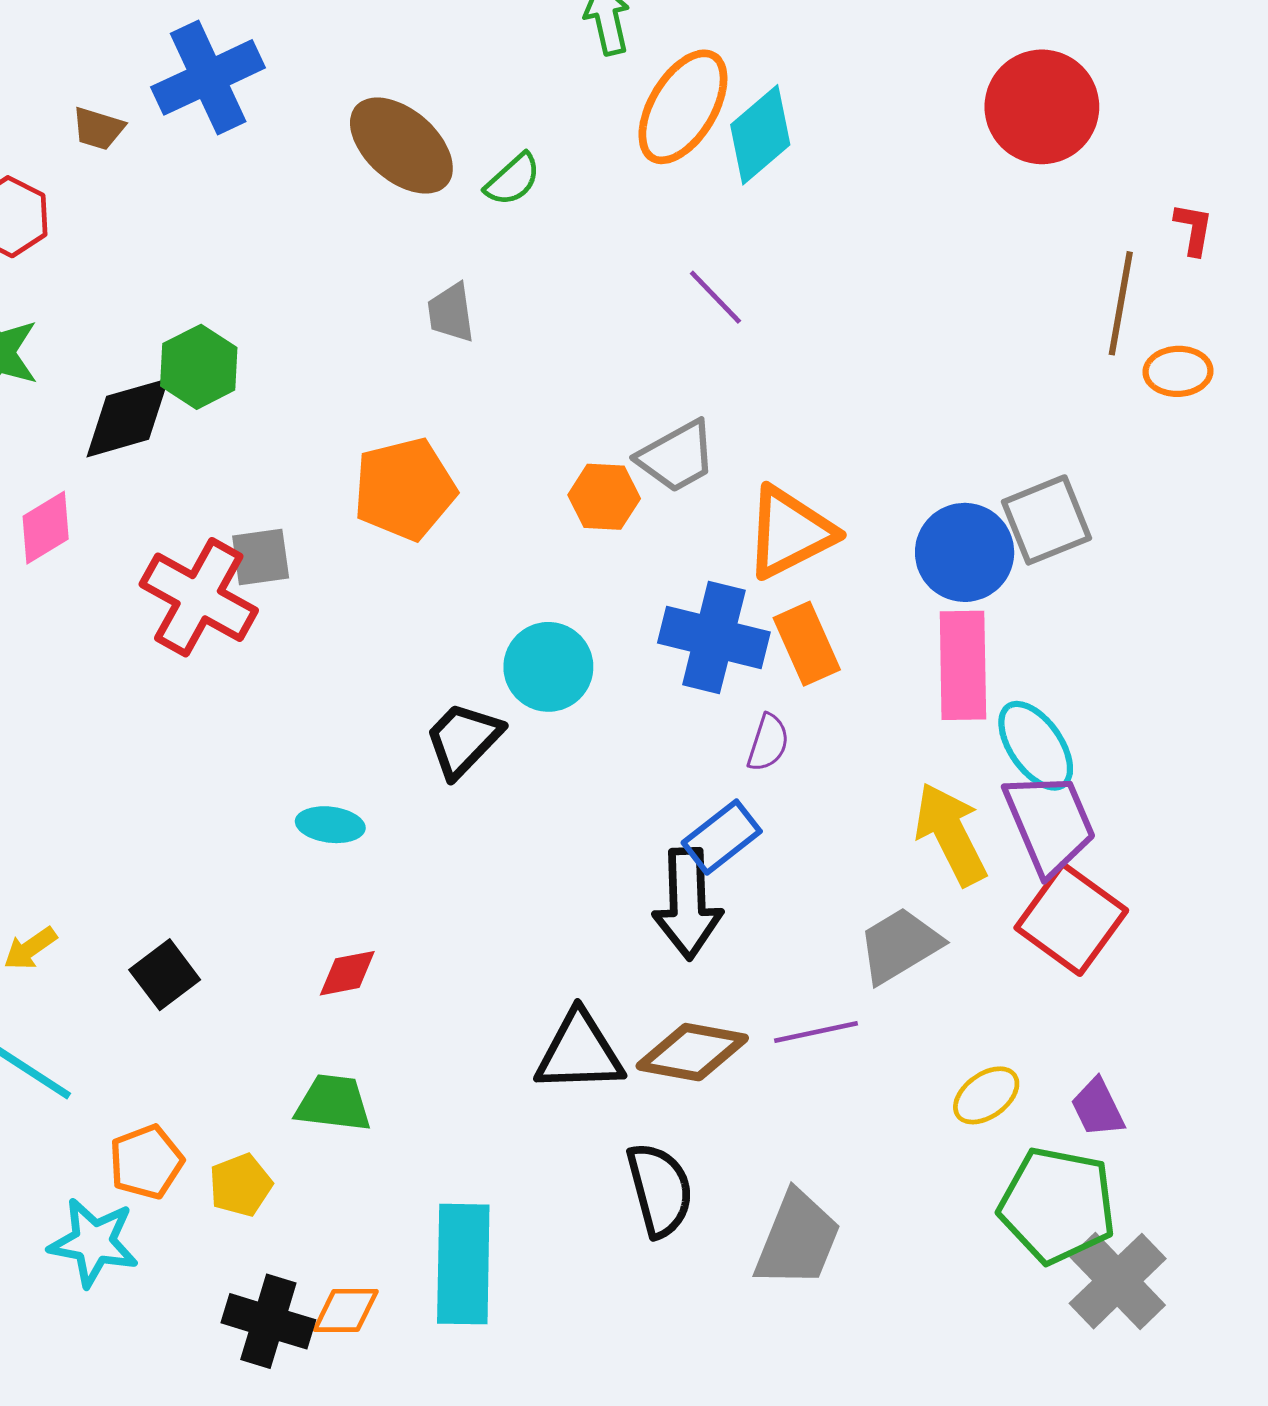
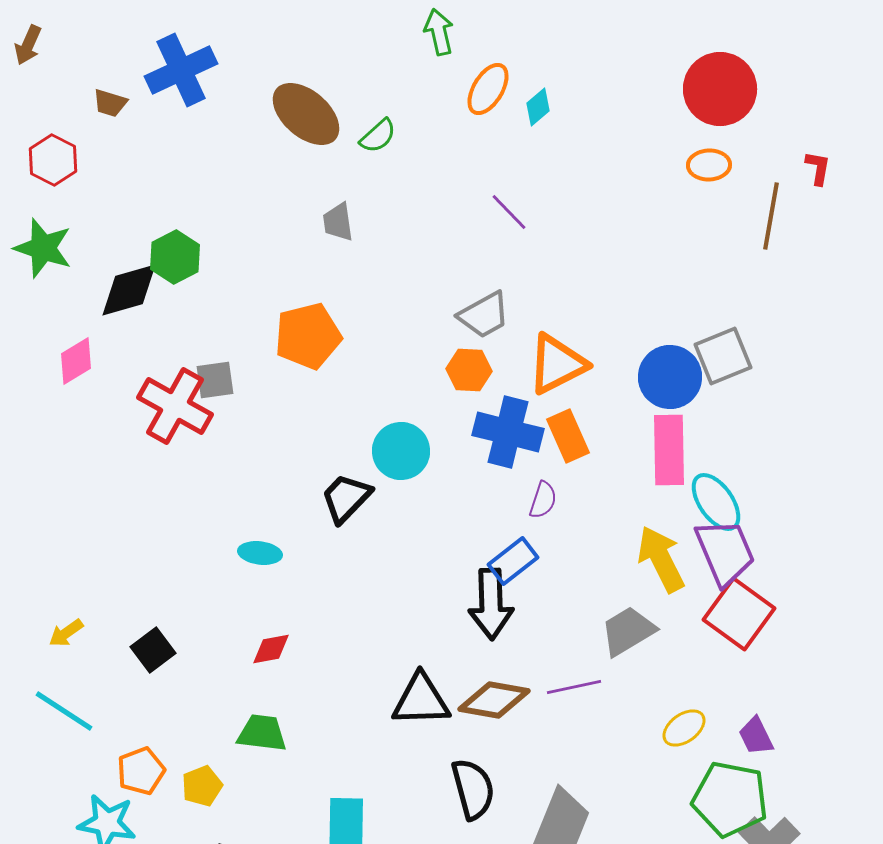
orange ellipse: (683, 107) -> (488, 89), size x0.7
cyan diamond: (760, 135) -> (538, 107), size x0.6
orange ellipse: (1178, 371) -> (709, 165), moved
orange hexagon: (604, 497) -> (469, 370), moved

